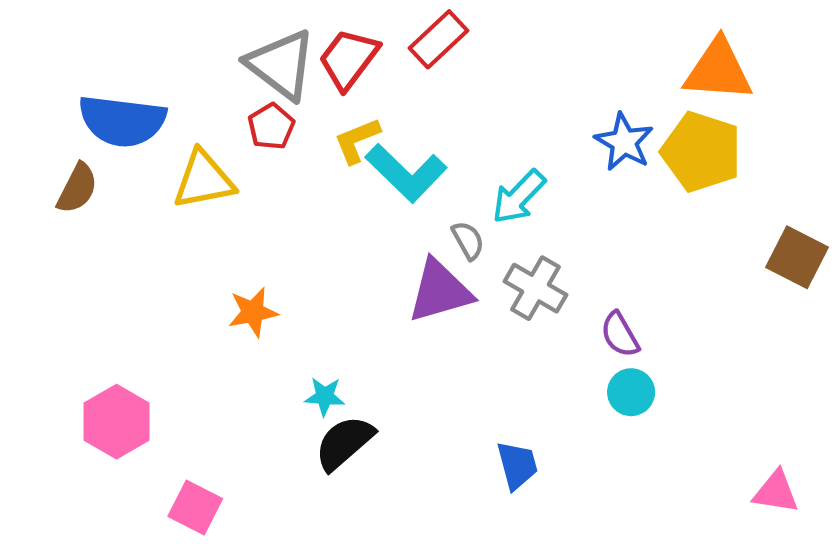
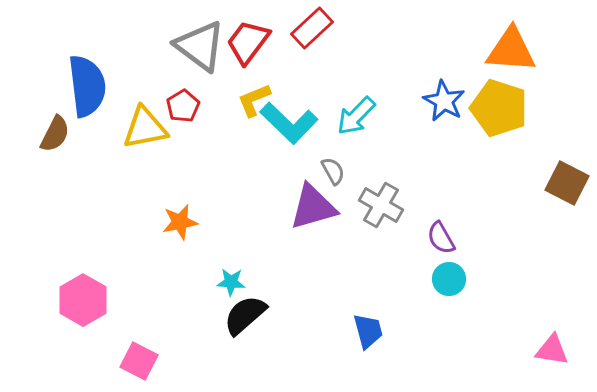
blue semicircle: (122, 121) -> (87, 86), turned -104
red pentagon: (271, 126) -> (183, 106), moved
cyan arrow: (519, 197) -> (356, 116), moved

